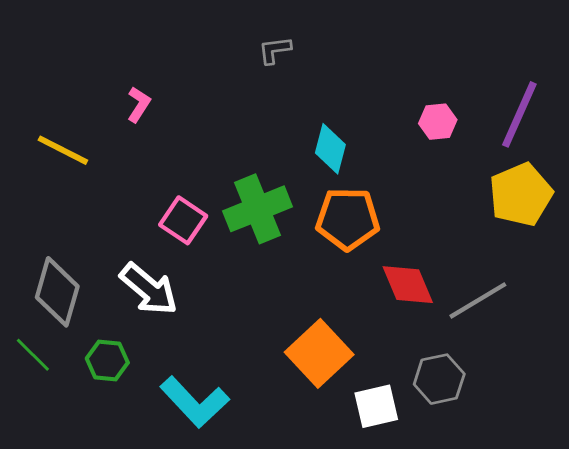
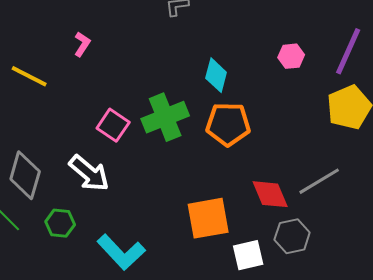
red diamond: (408, 285) -> (270, 194), moved
orange square: (319, 353) -> (208, 218), turned 33

